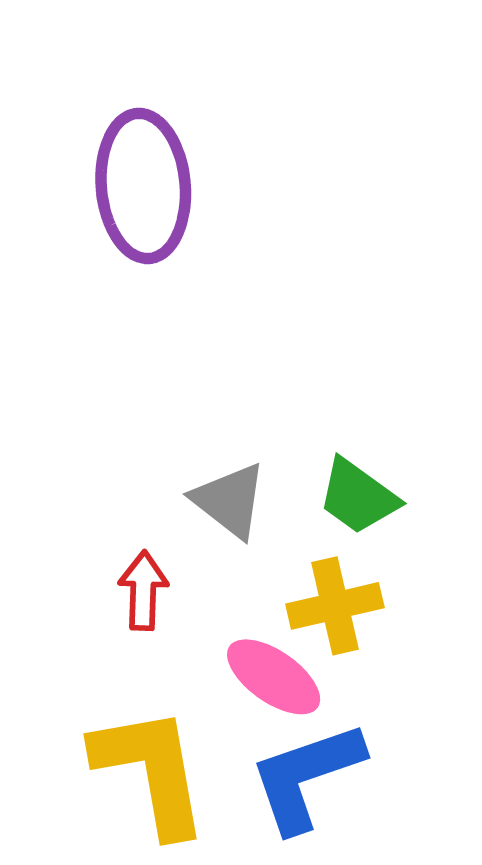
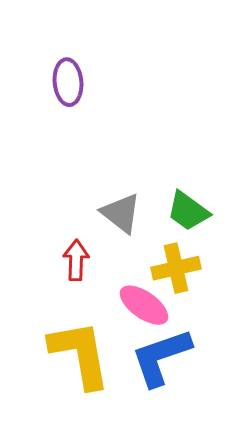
purple ellipse: (143, 186) -> (68, 82), moved, size x0.6

